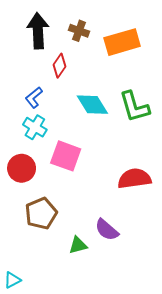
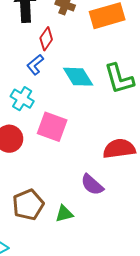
blue L-shape: (34, 97) -> (35, 65), moved
brown pentagon: (41, 213) -> (28, 205), moved
purple semicircle: (107, 230) -> (92, 185), moved

